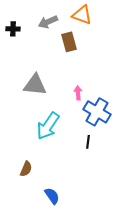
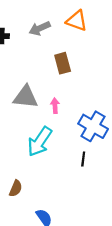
brown rectangle: (69, 42) -> (63, 63), moved
pink arrow: (78, 93) -> (55, 106), moved

